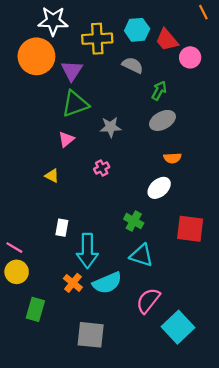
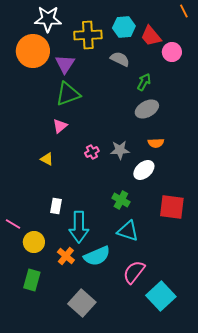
gray star: (111, 127) -> (120, 150), moved
yellow circle: (17, 272) -> (34, 242), moved
gray square: (91, 335) -> (82, 303), turned 36

